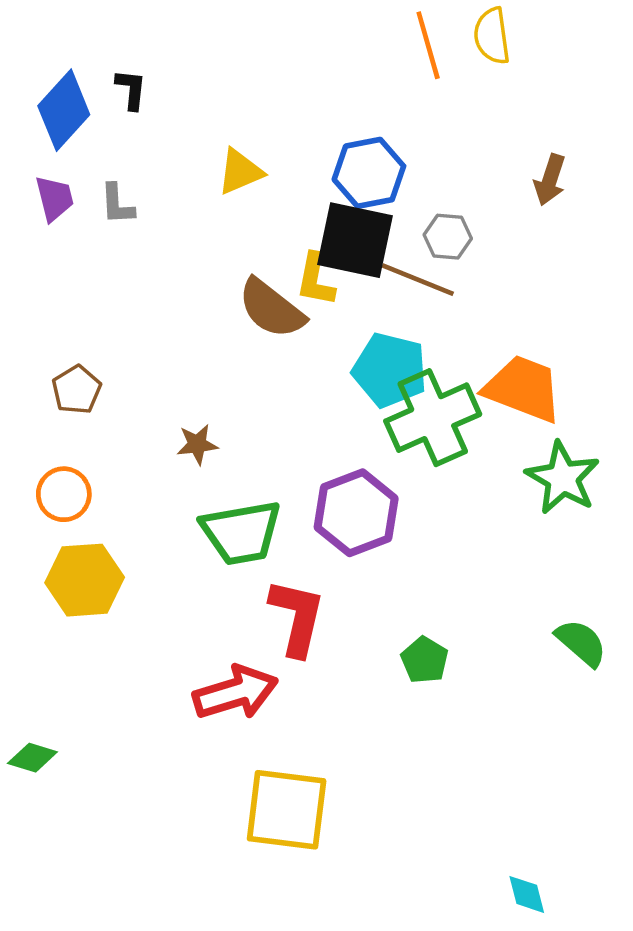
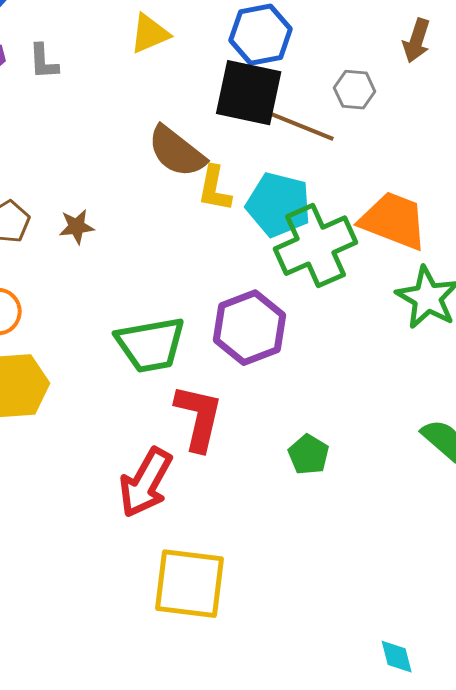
gray hexagon: (448, 237) -> (355, 90), moved
yellow L-shape: (316, 280) -> (215, 189), moved
brown star: (197, 444) -> (77, 227), moved
red arrow: (236, 693) -> (146, 483), turned 136

